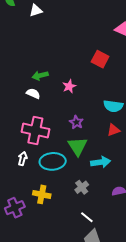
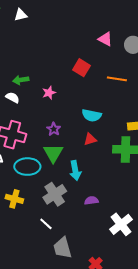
cyan arrow: (101, 162) -> (75, 170), turned 84
gray cross: (82, 187) -> (55, 194), size x1.6
white line: (87, 217) -> (46, 224), moved

